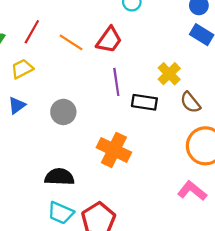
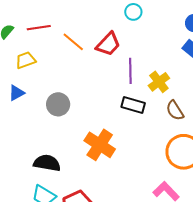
red line: (32, 32) -> (39, 28), turned 45
purple line: (116, 82) -> (130, 71), moved

